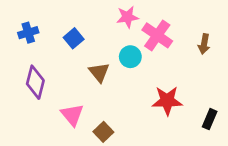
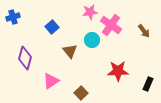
blue cross: (28, 33) -> (13, 17), moved
brown arrow: (204, 44) -> (144, 31), turned -48
pink triangle: (72, 115) -> (51, 81), turned 36
brown square: (103, 132) -> (81, 93), moved

